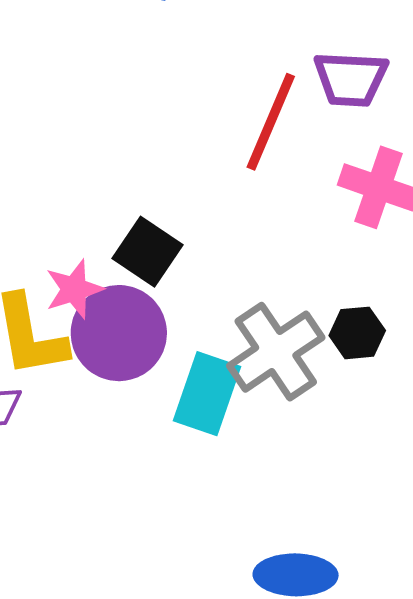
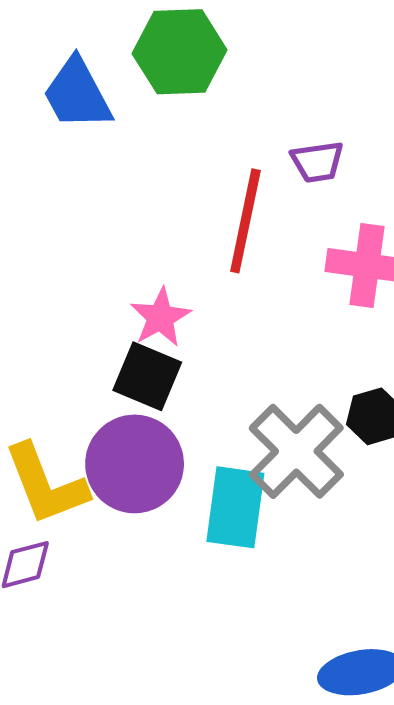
purple trapezoid: (351, 79) -> (317, 162), size x0.7
pink star: (74, 289) -> (160, 317), moved

